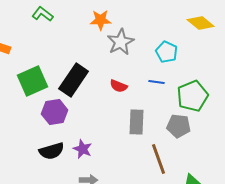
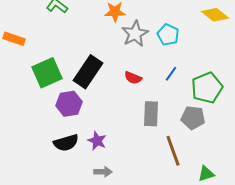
cyan pentagon: (167, 52) -> (168, 35), moved
blue line: (157, 82) -> (171, 74), turned -63

